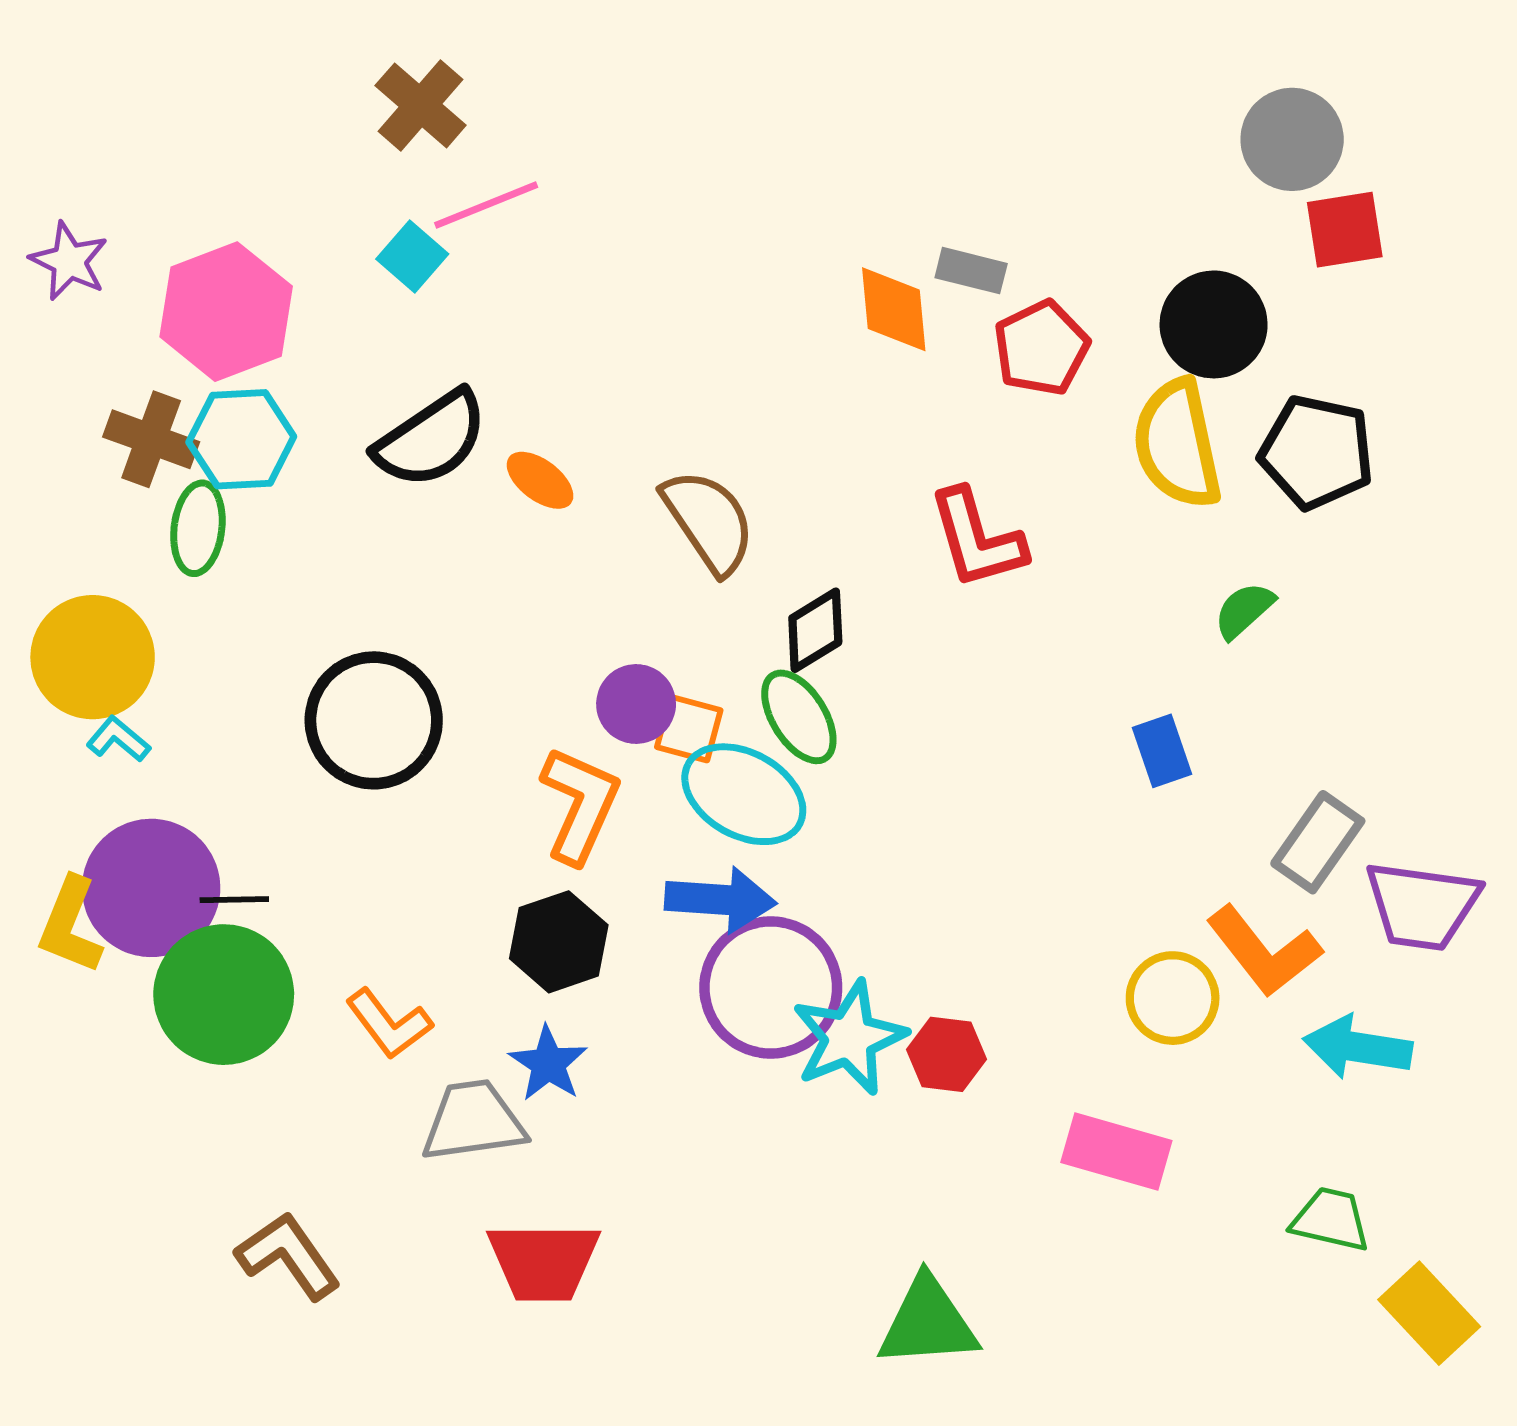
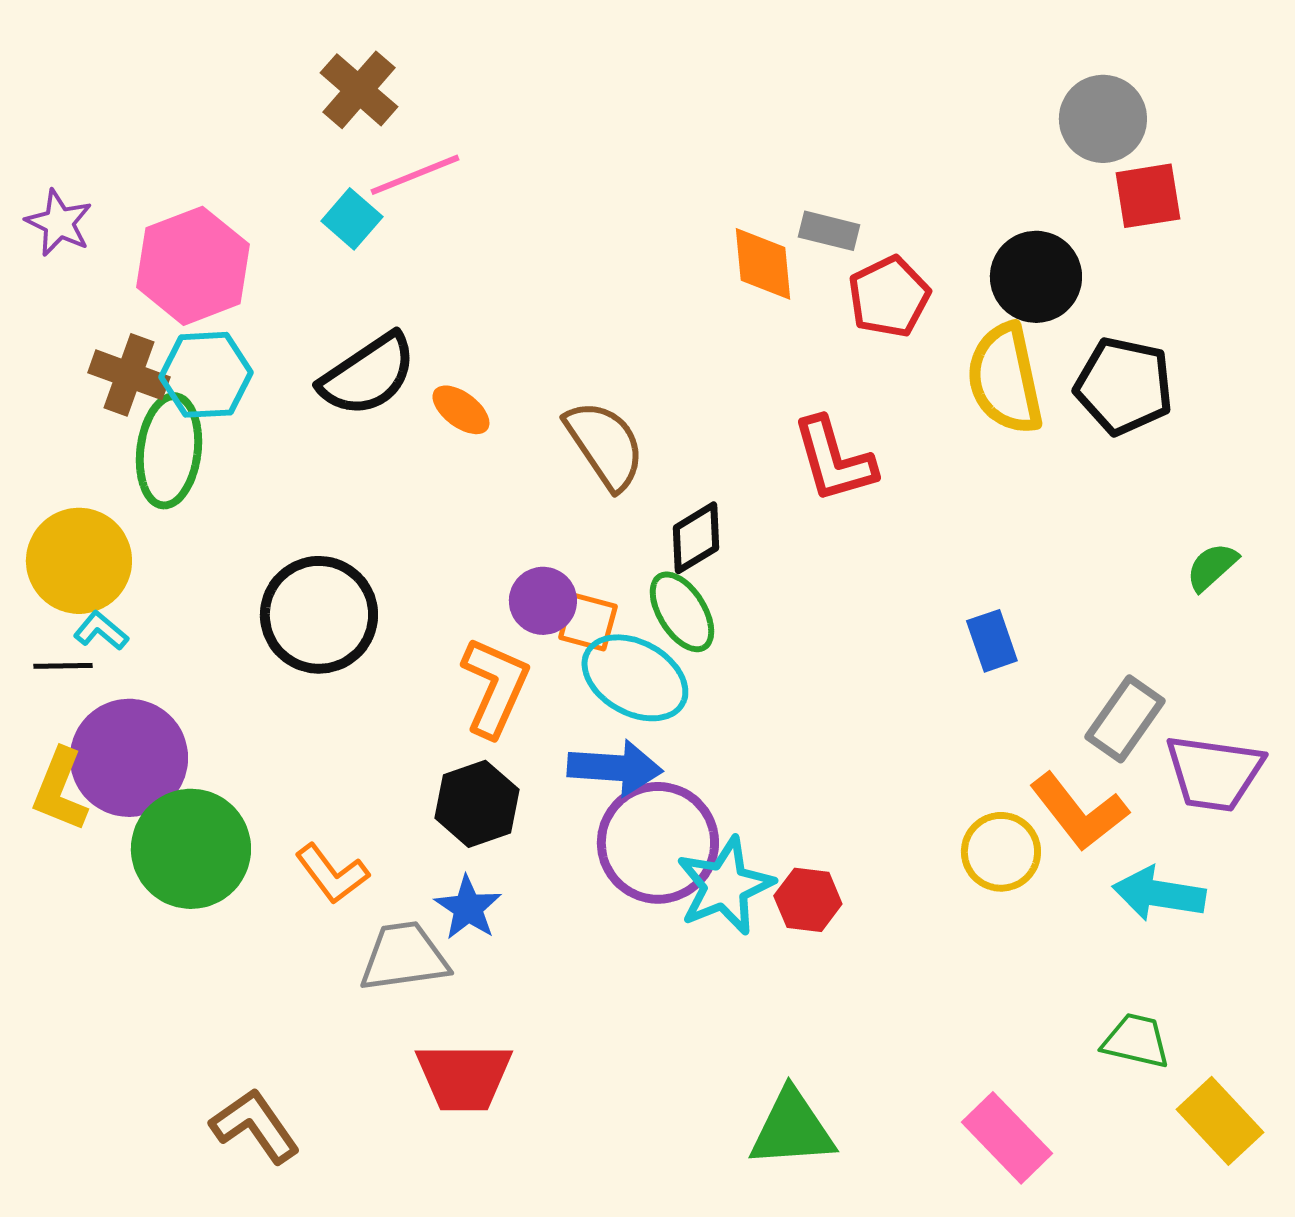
green ellipse: (198, 528) -> (169, 451), size x1.4
green semicircle: (1244, 610) -> (1212, 567), moved
black line: (234, 900) -> (63, 666), moved
pink rectangle: (1116, 1151) -> (1007, 1138), moved, turned 30
brown L-shape: (288, 1256) -> (255, 1126), moved

